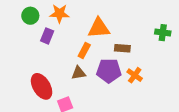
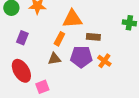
purple rectangle: (47, 36) -> (22, 38), moved

